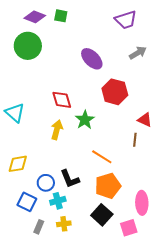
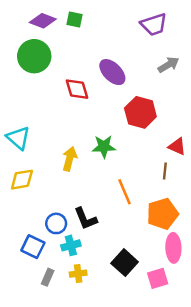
red diamond: (62, 100) -> (77, 89), moved
green star: (85, 120) -> (104, 147), turned 30
orange line: (102, 157) -> (125, 192), turned 35
yellow diamond: (18, 164) -> (22, 180), moved
orange pentagon: (108, 186) -> (162, 214), moved

